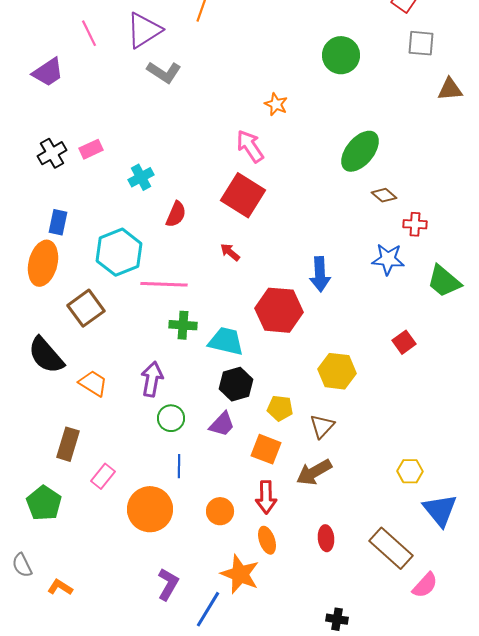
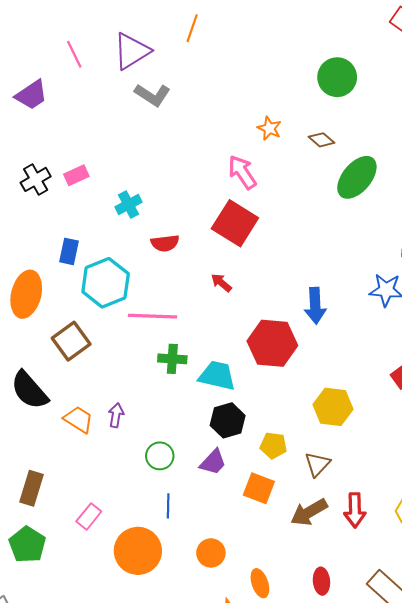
brown diamond: (384, 195) -> (321, 140), moved
red semicircle: (176, 214) -> (165, 243), turned 60
blue rectangle: (58, 222) -> (69, 251), moved
purple arrow: (152, 379) -> (116, 415), moved, size x0.7
brown rectangle: (68, 444) -> (31, 488), moved
red arrow: (266, 497) -> (355, 510), moved

